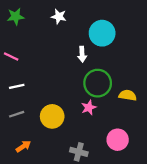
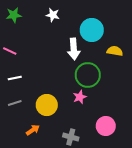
white arrow: (82, 54) -> (74, 49), size x1.5
yellow semicircle: (128, 95) -> (115, 51), moved
orange arrow: (23, 146) -> (33, 130), moved

